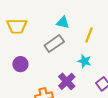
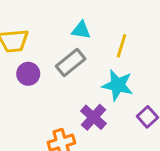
cyan star: (84, 61) -> (118, 85), size x1.5
purple circle: (20, 64) -> (28, 74), moved

